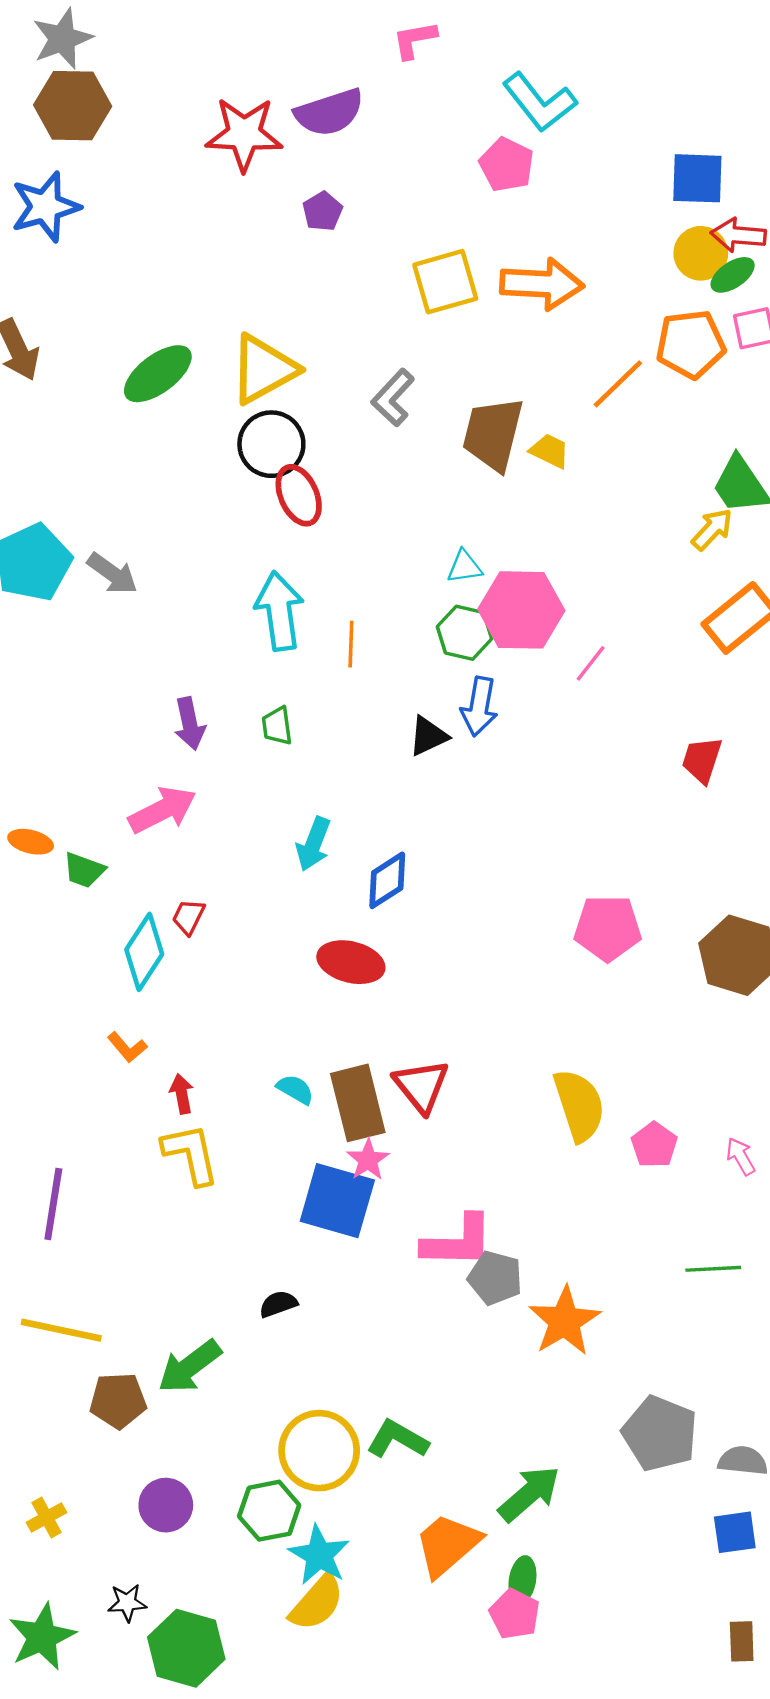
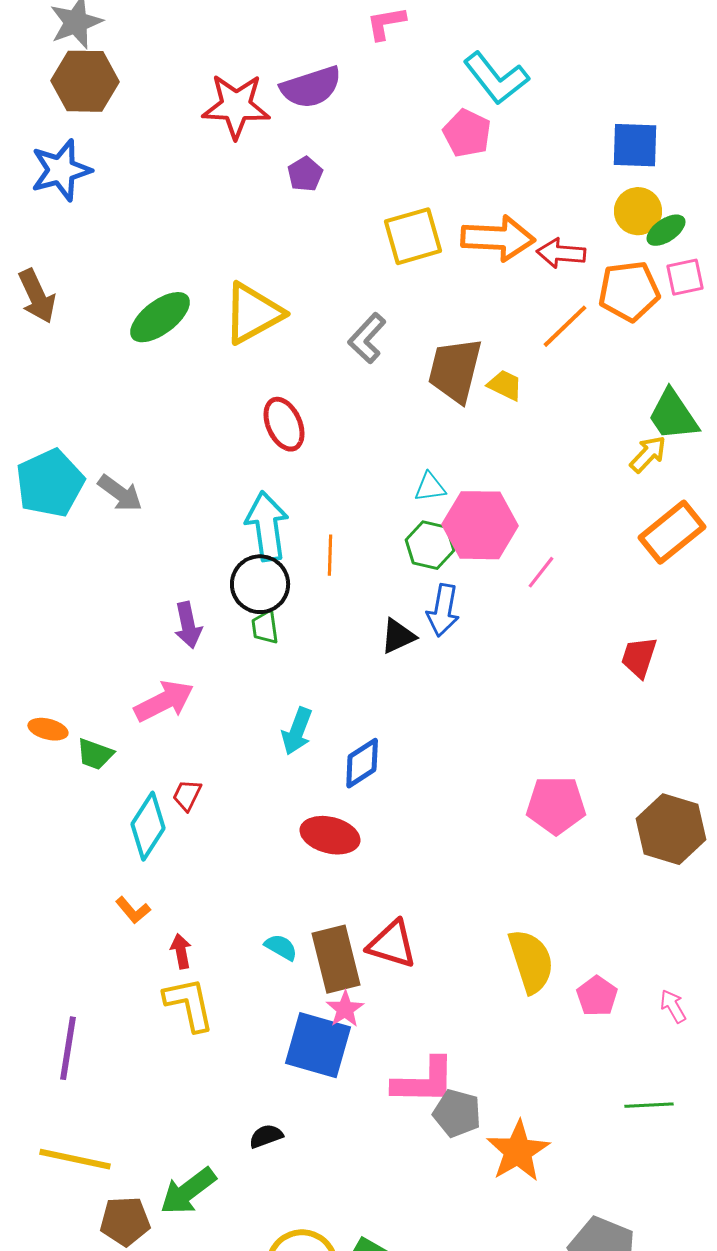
red arrow: (738, 235) -> (561, 253), moved
black circle: (271, 444) -> (260, 584), moved
red triangle: (421, 1086) -> (392, 944), turned -34

